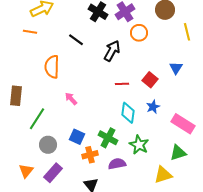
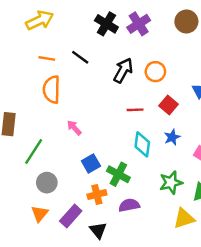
orange line: (30, 32) -> (47, 58), moved
orange circle: (139, 33) -> (155, 72), moved
blue square: (77, 137) -> (91, 163), moved, turned 35
green star: (139, 145) -> (171, 183), moved, turned 30
orange triangle: (26, 171) -> (40, 214), moved
purple rectangle: (53, 173) -> (71, 216), moved

